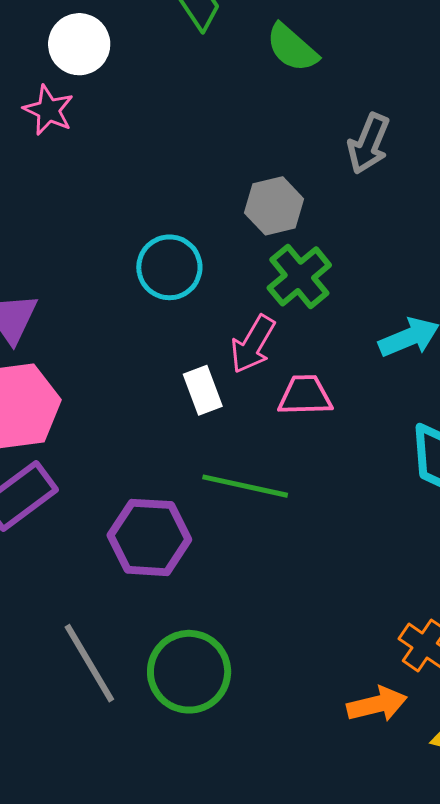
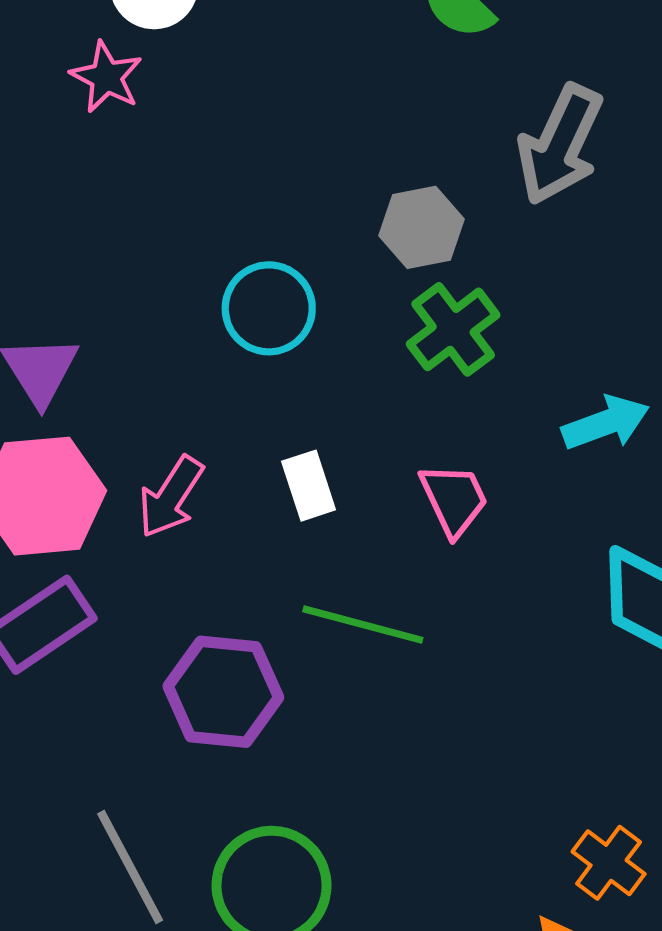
gray arrow: (369, 144) -> (560, 145), size x1.4
pink arrow: (253, 344) -> (171, 497), moved
pink trapezoid: (305, 396) -> (454, 499), turned 64

